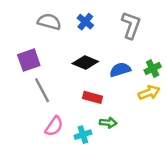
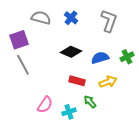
purple square: (29, 60) -> (19, 40), moved
gray line: (42, 90) -> (23, 65), moved
yellow arrow: (149, 93) -> (108, 82), moved
green arrow: (108, 123) -> (90, 102), turned -136

